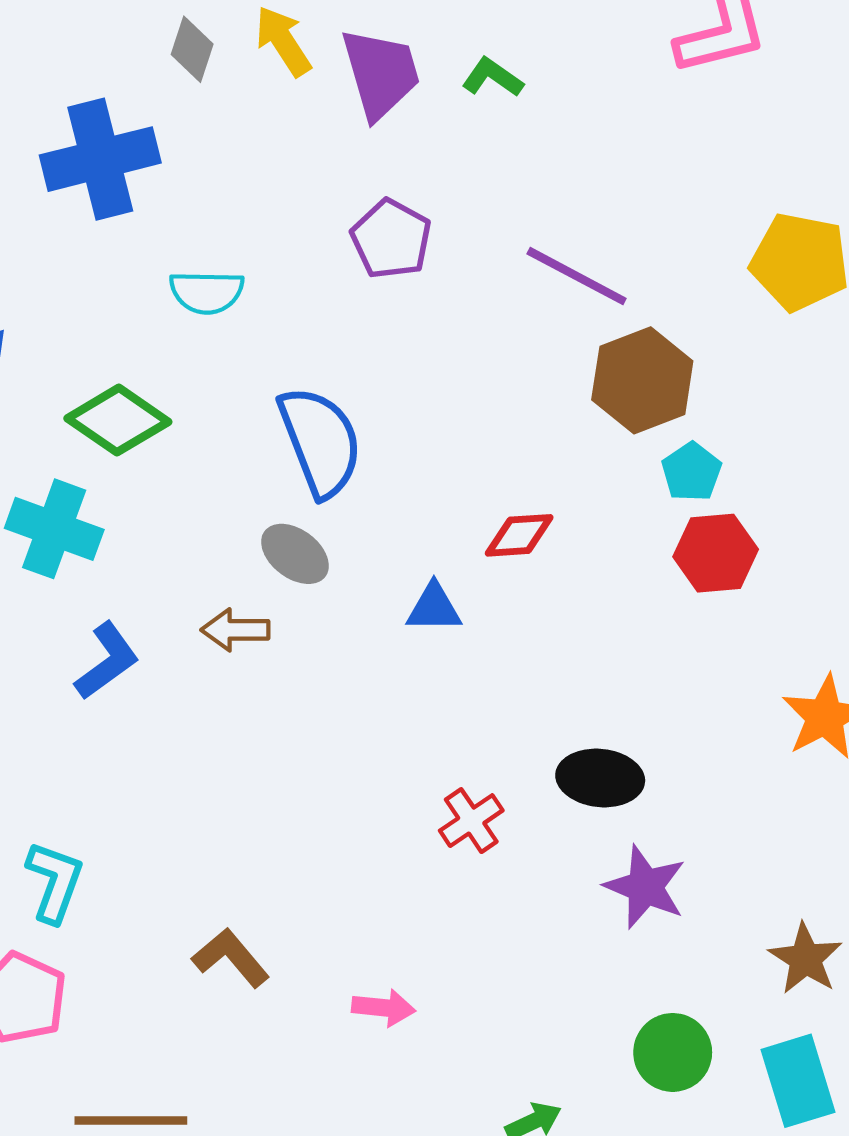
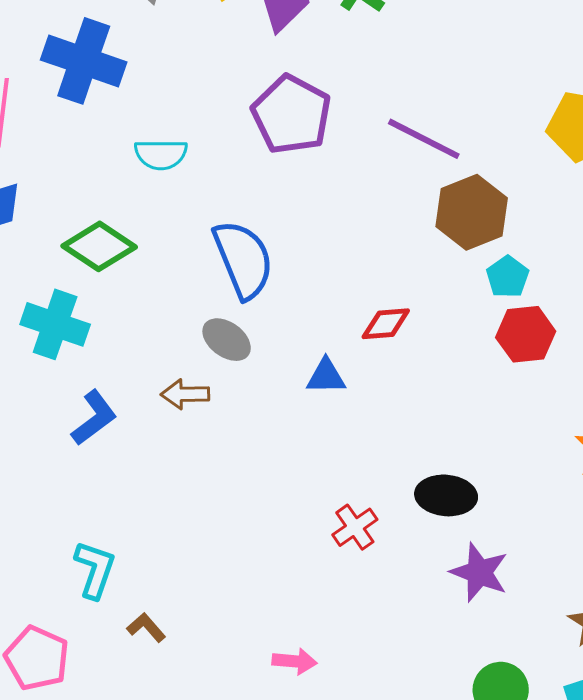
blue cross: (100, 159) -> (84, 61), turned 34
purple pentagon: (391, 239) -> (291, 115), size x1.4
cyan L-shape: (55, 882) -> (95, 570), moved
brown L-shape: (231, 958) -> (146, 628), moved, size x0.7

